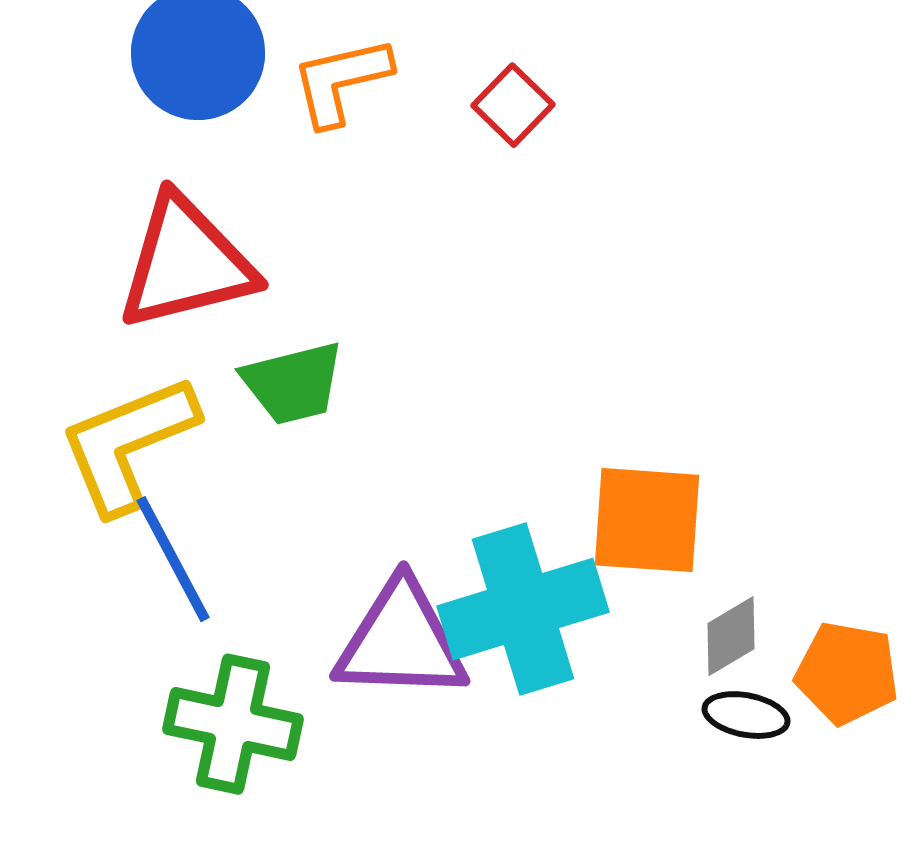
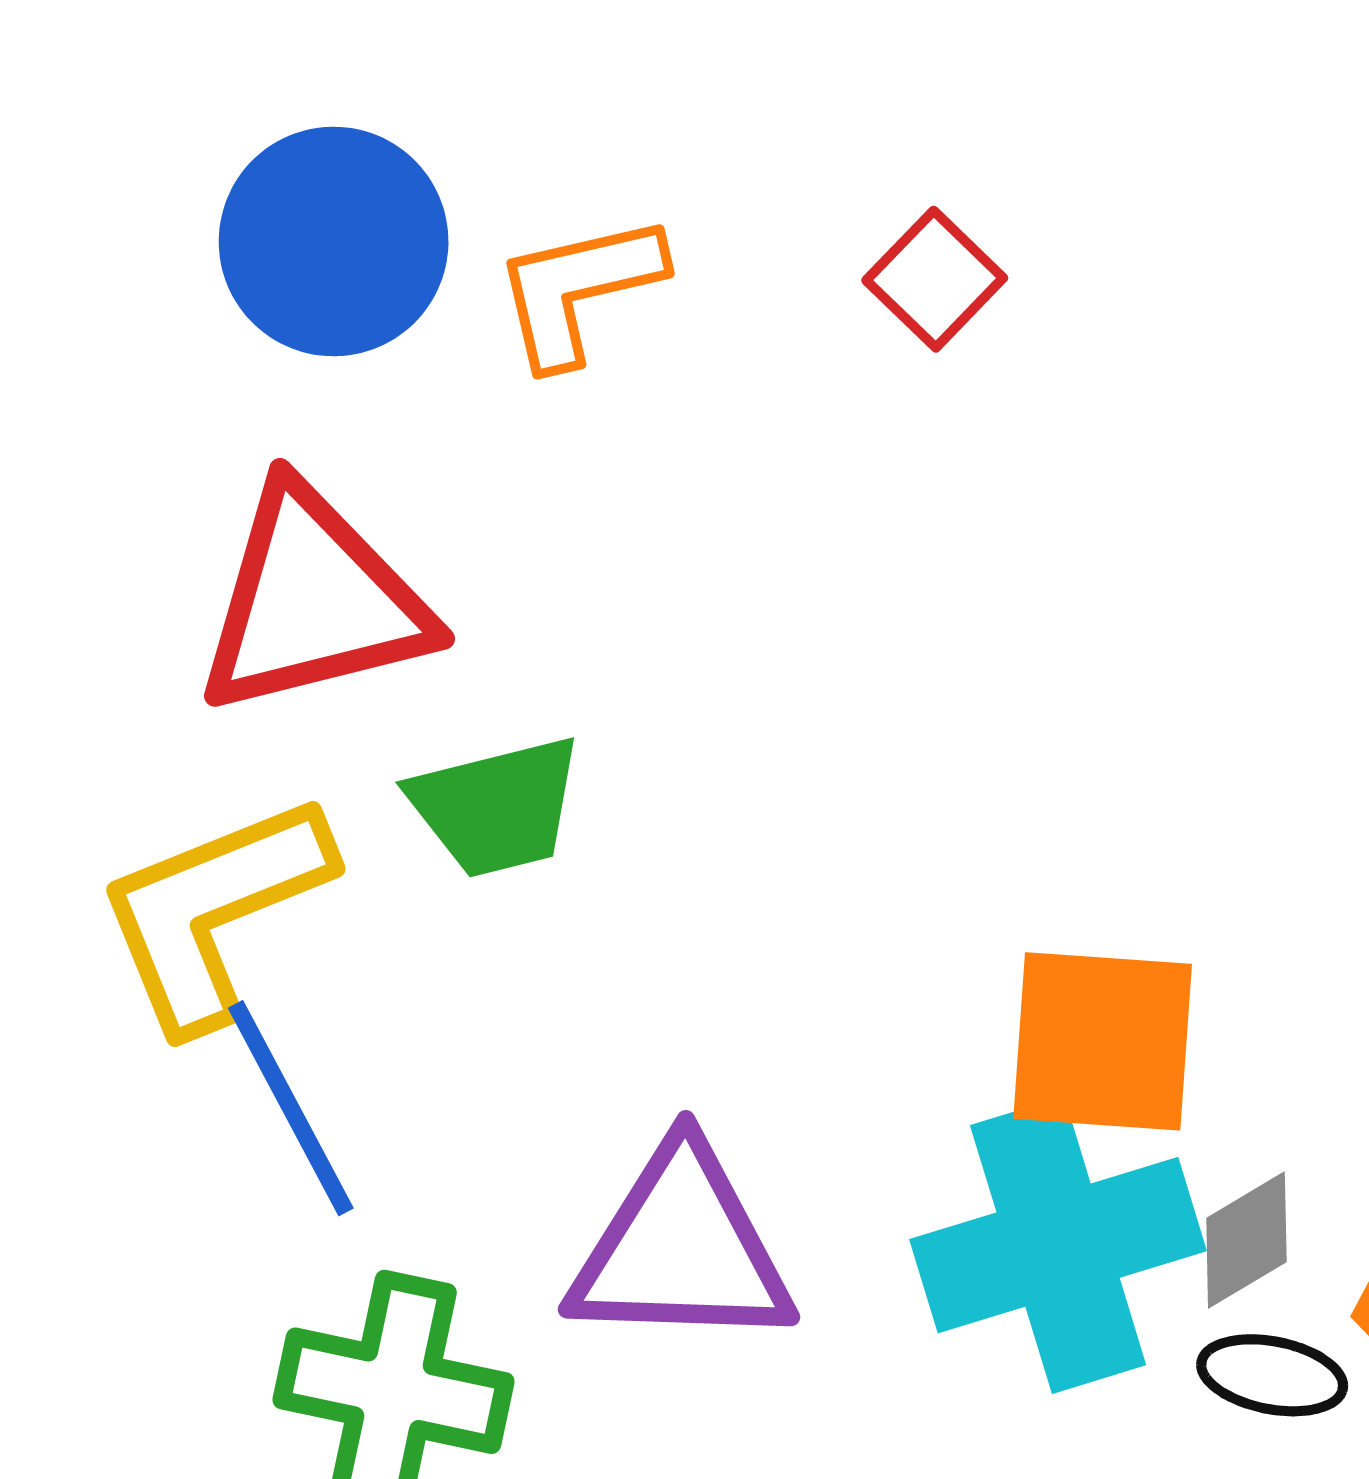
red square: (513, 105) -> (935, 279), moved
cyan cross: (523, 609) -> (1058, 1245), moved

